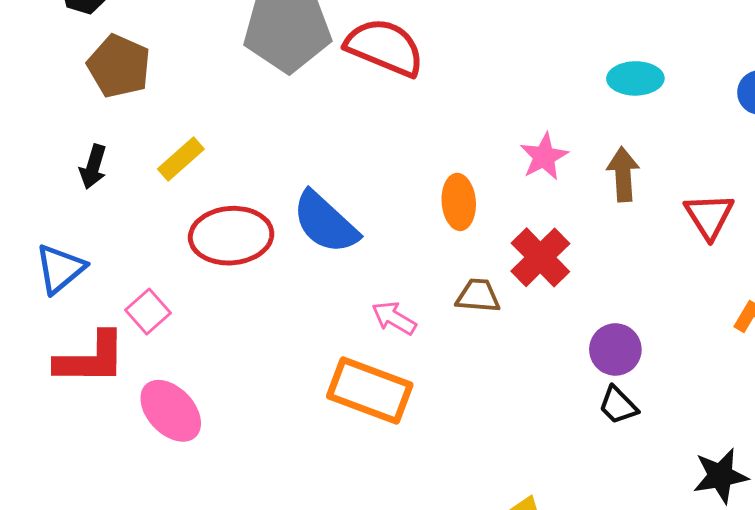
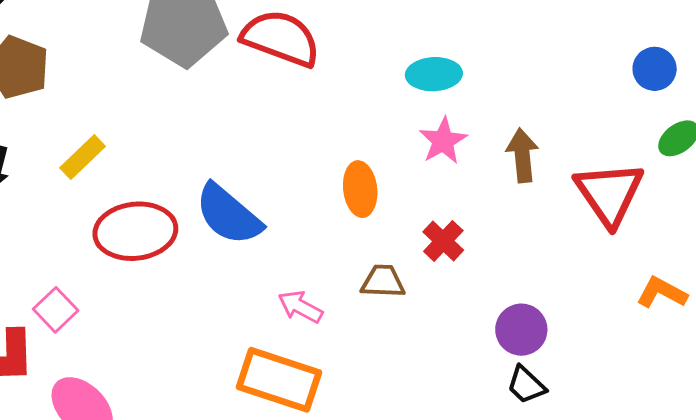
cyan ellipse: (635, 78) -> (434, 74), moved
red triangle: (709, 216) -> (609, 193), size x1.4
red cross: (540, 257) -> (443, 241), size x0.7

